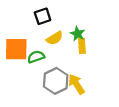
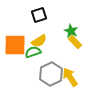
yellow semicircle: (55, 38) -> (39, 41), moved
yellow rectangle: (82, 46) -> (75, 42), turned -40

